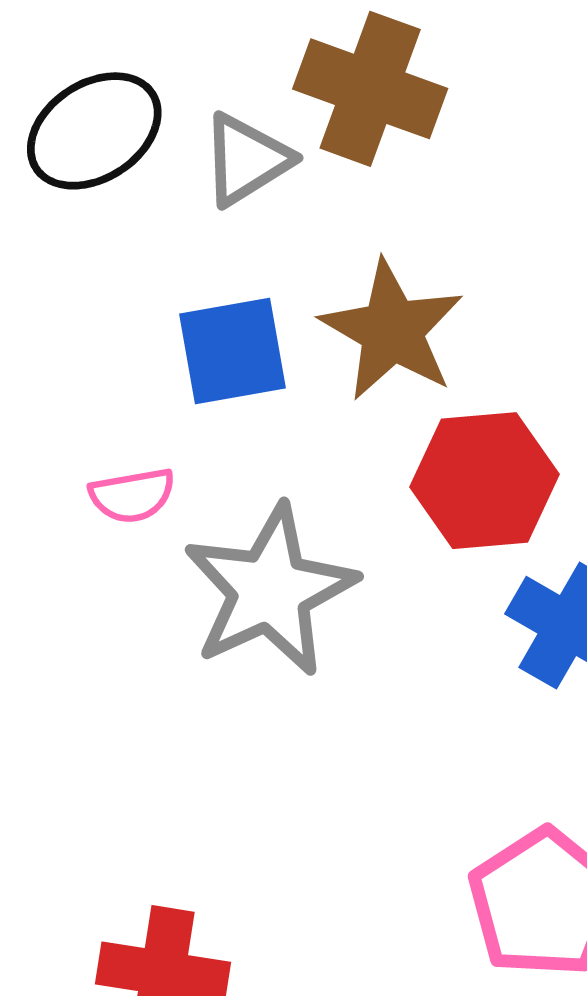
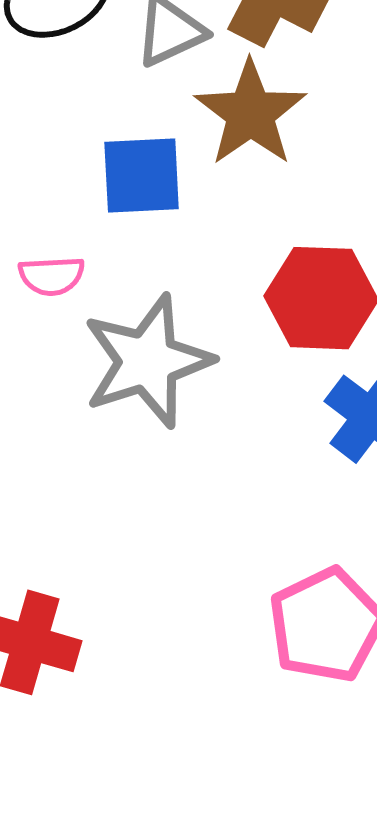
brown star: (392, 330) -> (250, 113), moved

